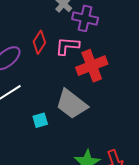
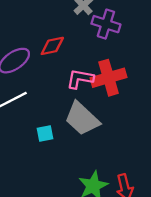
red diamond: (39, 42) -> (52, 46), turned 40
pink L-shape: (67, 46) -> (80, 79), moved

